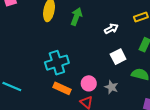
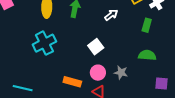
white square: (118, 57) -> (96, 47), moved
cyan cross: (57, 63) -> (44, 43), moved

